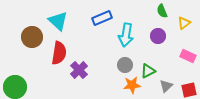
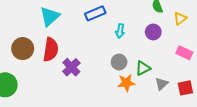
cyan triangle: (58, 21) -> (50, 16), turned 35
cyan arrow: (126, 35) -> (120, 31), size x0.6
brown circle: (32, 37) -> (23, 49), moved

